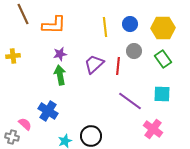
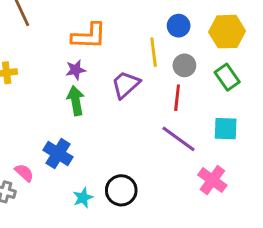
orange L-shape: (54, 25) -> (89, 36), moved
yellow line: (105, 27) -> (154, 52), moved
red line: (118, 66) -> (177, 98), moved

